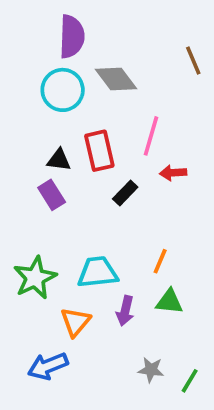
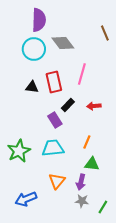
red arrow: (173, 173) -> (94, 106), moved
purple rectangle: (52, 195) -> (55, 120), moved
purple arrow: (125, 311) -> (81, 182), moved
orange triangle: (75, 322) -> (57, 181), moved

